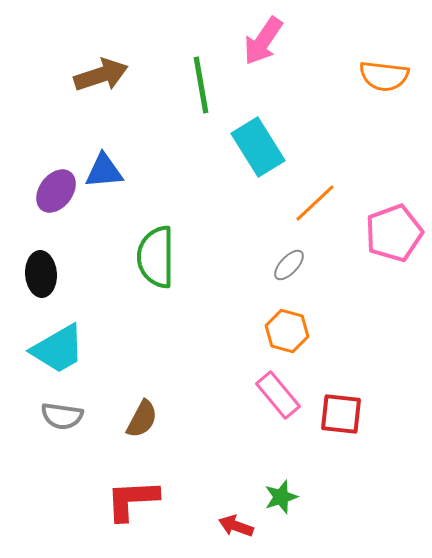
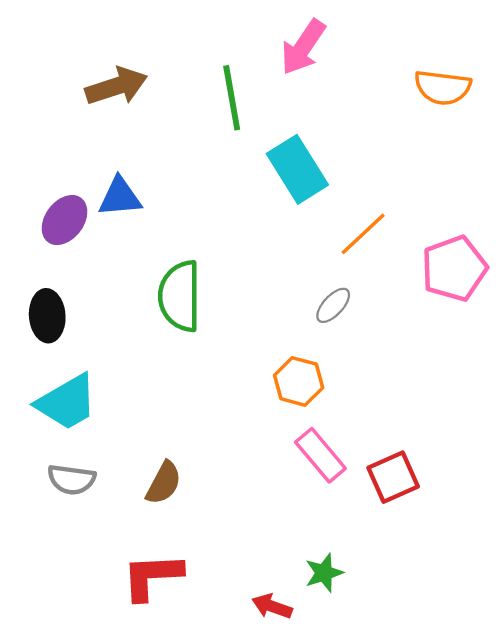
orange hexagon: (287, 331) -> (299, 381), moved
red square: (341, 414) -> (393, 477), turned -30

